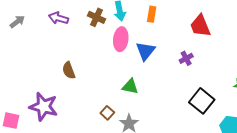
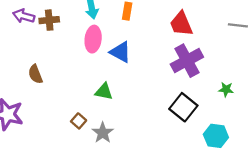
brown cross: (96, 17) -> (49, 20), moved, turned -30
blue triangle: (145, 51) -> (120, 52), turned -40
purple cross: (186, 58) -> (187, 61), moved, size x2.0

